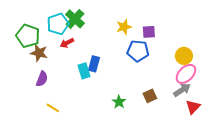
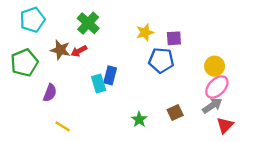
cyan pentagon: (58, 24) -> (32, 20), moved
green pentagon: (28, 36) -> (24, 63), moved, turned 30
brown star: (39, 53) -> (60, 50), moved

